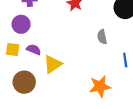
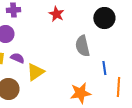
gray semicircle: (102, 37) -> (82, 46), size x1.5

